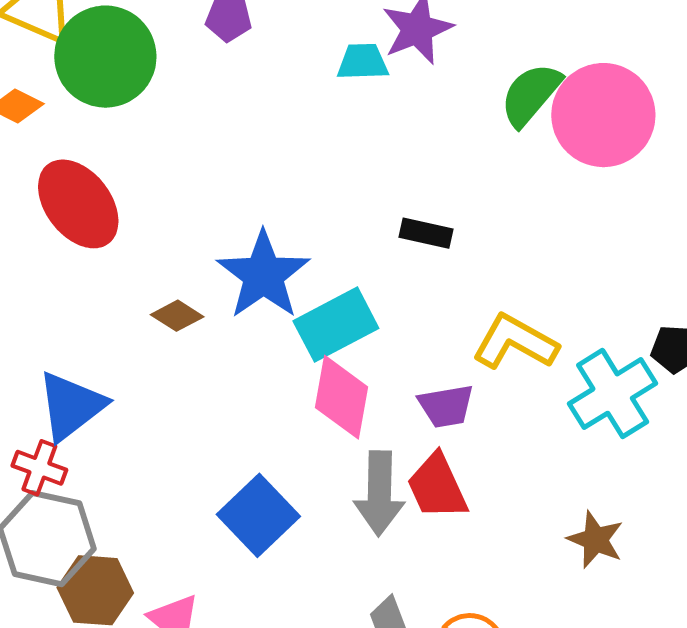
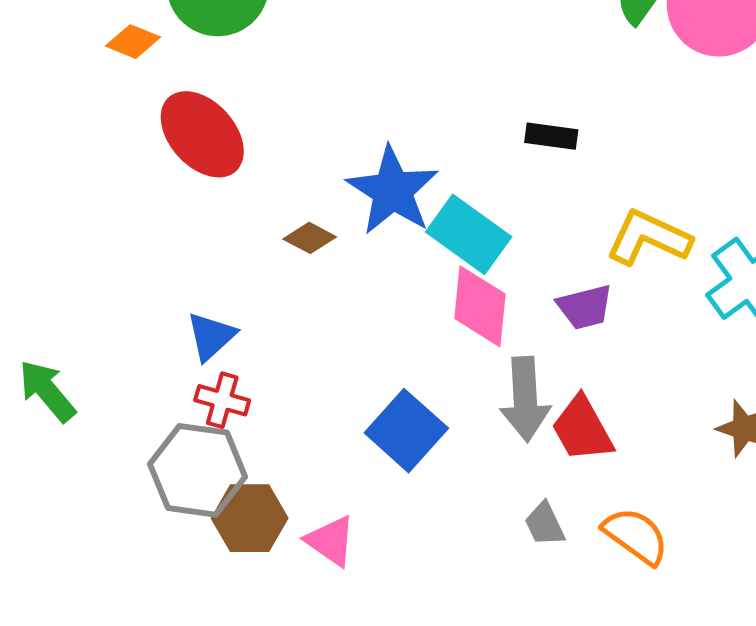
cyan rectangle: (336, 325) -> (469, 234), turned 68
blue triangle: (71, 406) -> (211, 336), size x0.7
red cross: (39, 468) -> (222, 400), moved
red trapezoid: (437, 487) -> (582, 429), moved

